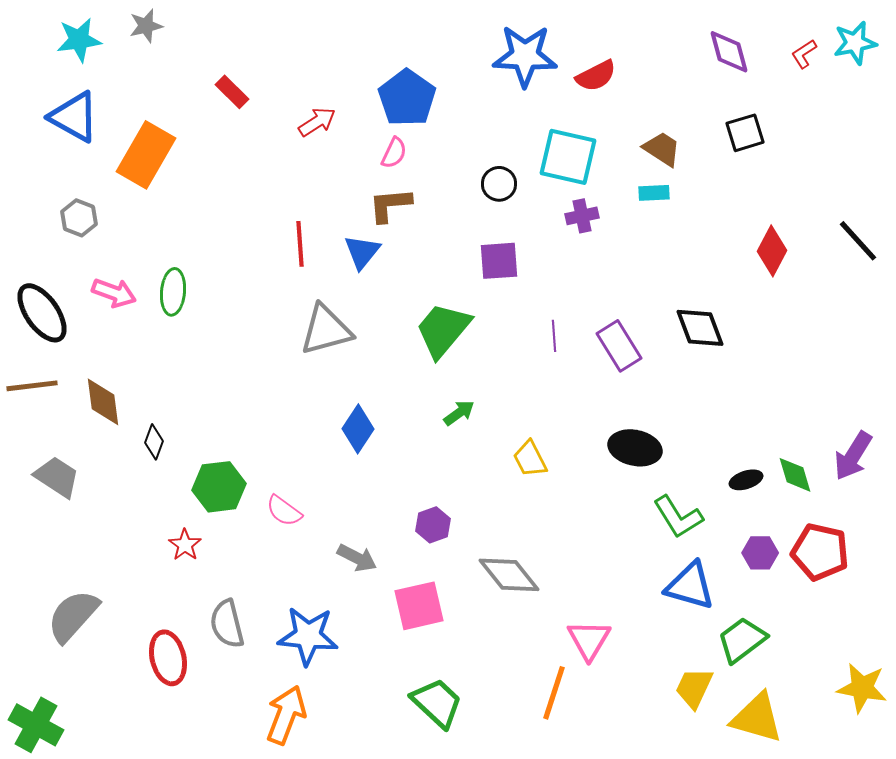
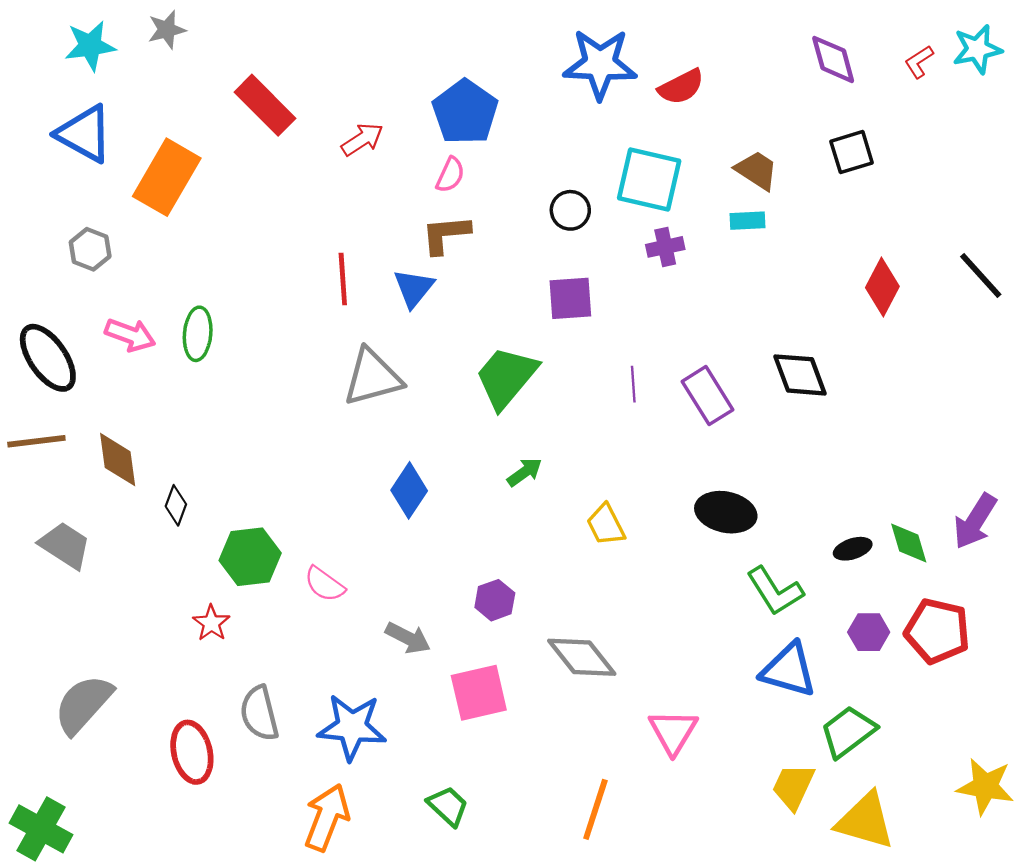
red rectangle: (232, 92) -> (265, 105), size x1.6
orange line: (554, 693) -> (595, 809), moved
green trapezoid: (437, 703) -> (448, 806), moved, size x0.7

